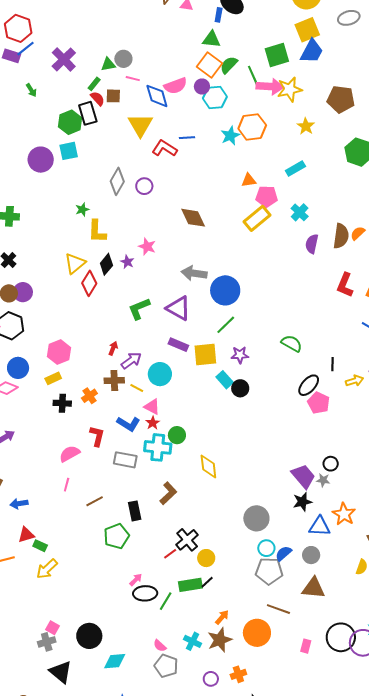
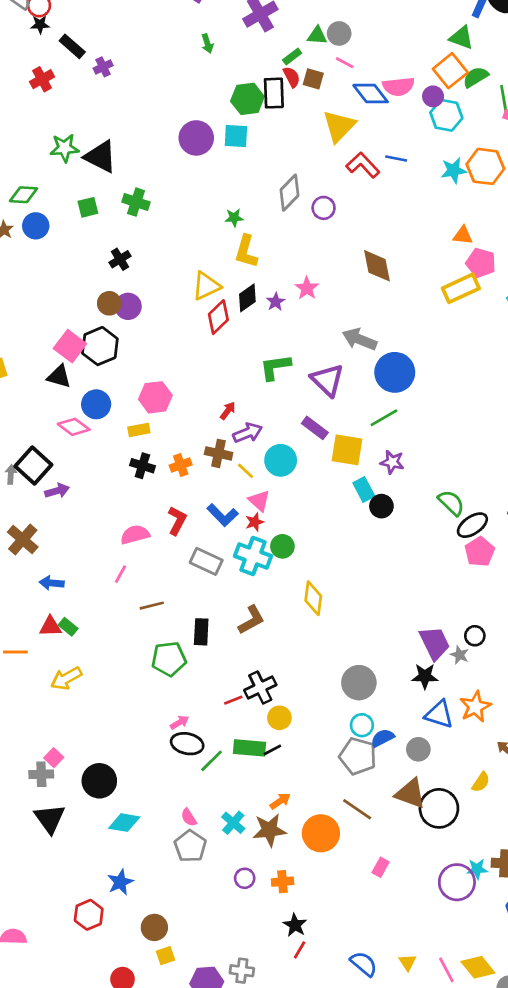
blue diamond: (157, 96) -> (371, 94), turned -36
green semicircle: (292, 343) -> (451, 503), moved
green rectangle: (40, 546) -> (68, 627), moved
black circle: (341, 637) -> (439, 808), moved

